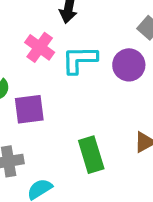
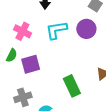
pink cross: (40, 47) -> (22, 31), moved

